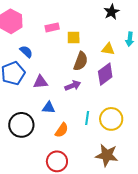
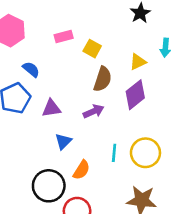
yellow square: (74, 38) -> (92, 49), turned 32
yellow triangle: (108, 49) -> (138, 62), turned -32
blue triangle: (49, 108) -> (63, 141), turned -48
black circle: (21, 125) -> (49, 186), moved

